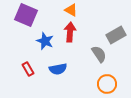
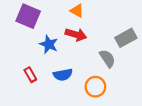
red arrow: (70, 32) -> (76, 35), turned 102
orange circle: (107, 84) -> (95, 87), moved

